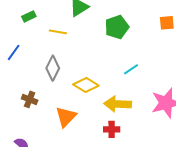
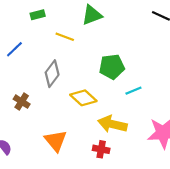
green pentagon: (117, 27) -> (112, 67), moved
orange triangle: (66, 117) -> (56, 141), moved, turned -35

